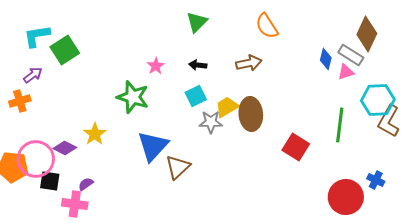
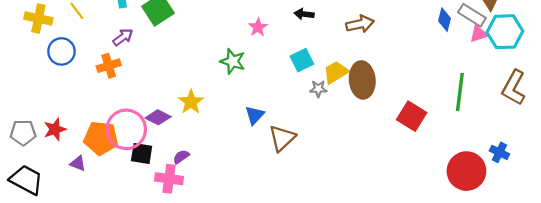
black arrow: (198, 65) -> (304, 14), moved
pink triangle: (346, 72) -> (479, 34), moved
green star: (133, 97) -> (233, 61), size x0.7
cyan hexagon: (378, 100) -> (505, 32), moved
gray star: (211, 122) -> (318, 89), size x0.7
blue triangle: (153, 146) -> (255, 115), size x0.6

